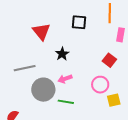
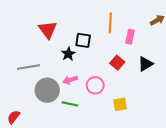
orange line: (110, 13) -> (110, 23), moved
black square: (79, 22) -> (83, 40), moved
pink circle: (100, 85) -> (95, 85), moved

